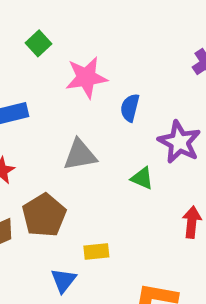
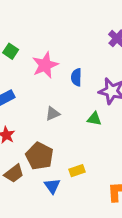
gray triangle: (80, 155) -> (53, 114), size x0.7
blue triangle: (63, 280) -> (52, 186), moved

